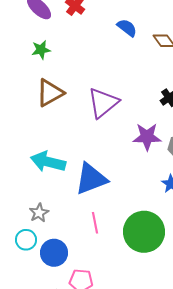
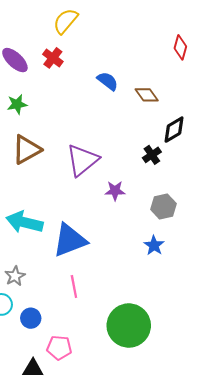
purple star: (147, 137) -> (115, 191), moved, size x0.7
green circle: (144, 232) -> (129, 326), moved
blue circle: (54, 253) -> (31, 318), size x0.7

